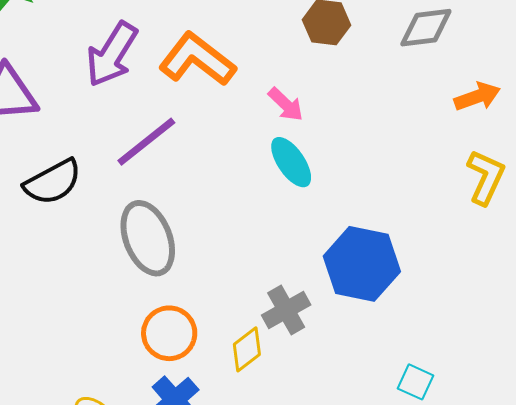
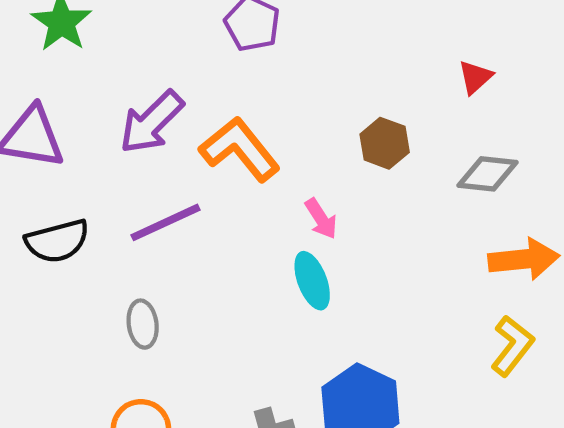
orange arrow: (477, 97) -> (524, 259), size x1.4
gray ellipse: (148, 238) -> (143, 324), size x0.6

